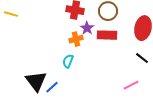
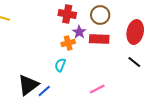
black triangle: (36, 81) -> (28, 85), turned 30
pink line: (131, 85) -> (97, 89), moved

